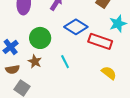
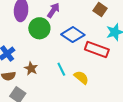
green circle: (40, 38) -> (39, 28), moved
yellow semicircle: (109, 73) -> (81, 77), moved

